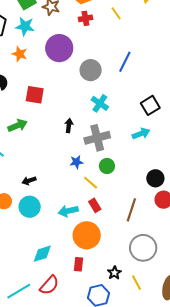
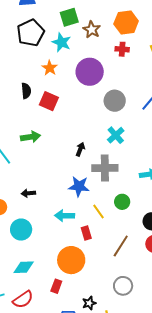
red square: (35, 95) -> (49, 101), moved
blue star: (76, 162) -> (79, 186), size x1.5
green circle: (107, 166) -> (122, 202), moved
yellow line: (91, 183) -> (98, 211), moved
cyan circle: (30, 207) -> (21, 230), moved
cyan arrow: (68, 211) -> (65, 216), moved
gray circle: (143, 248) -> (123, 286), size x0.7

